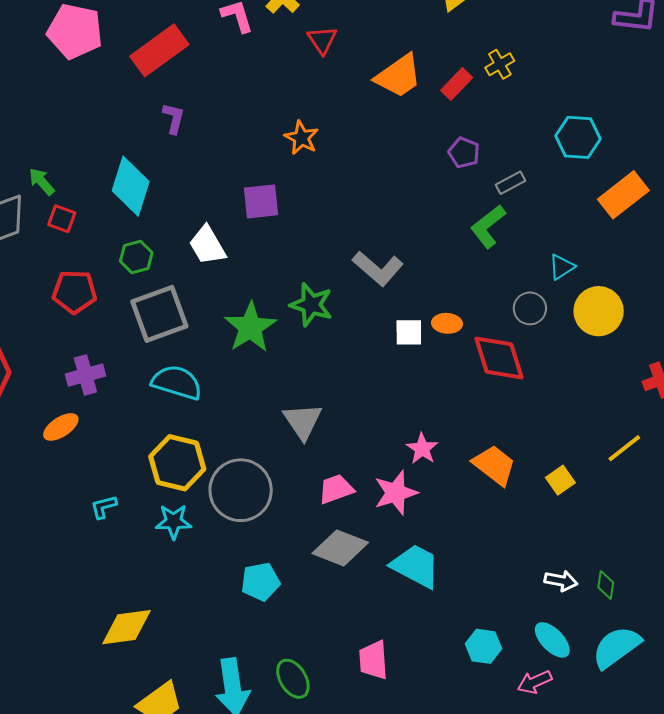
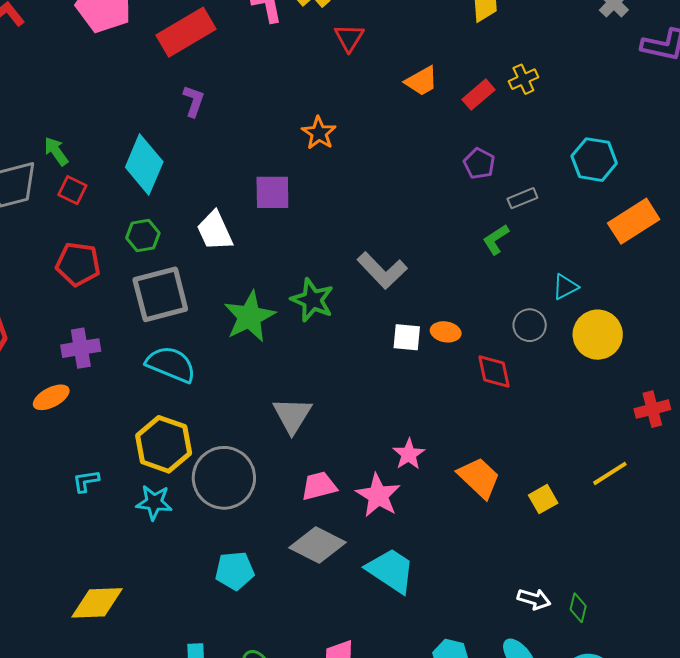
orange trapezoid: (398, 76) -> (421, 81), size x0.7
green L-shape: (488, 226) -> (496, 239), size x0.7
red diamond: (499, 358) -> (494, 371), size x0.7
pink star: (396, 493) -> (378, 495), turned -30

